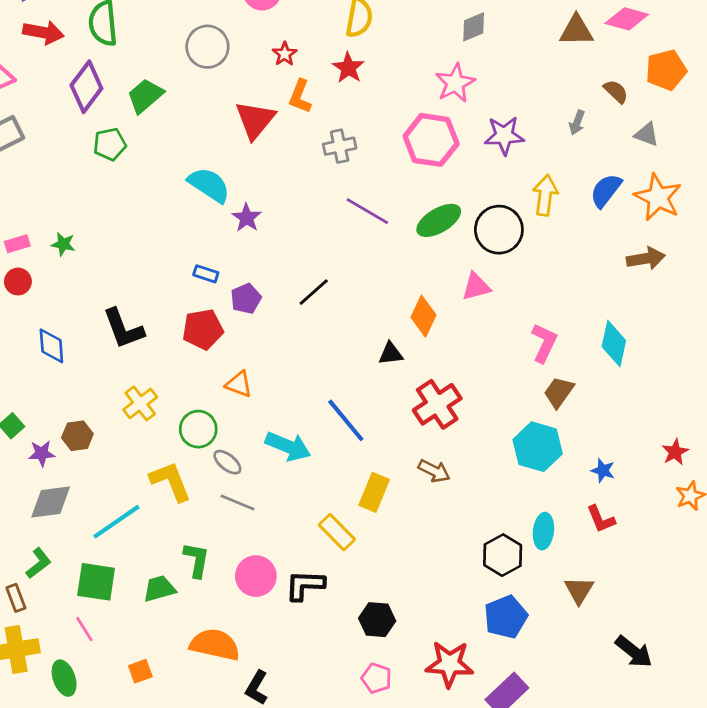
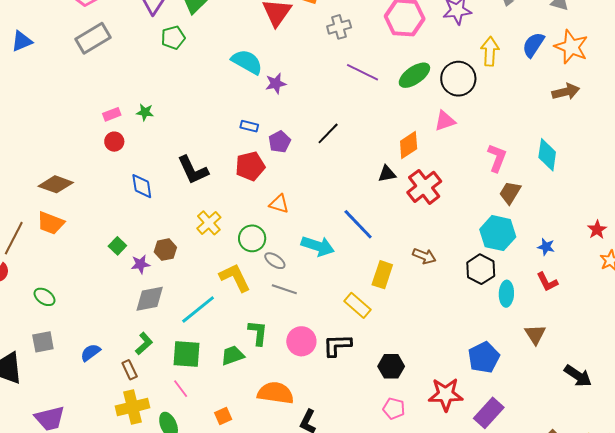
purple star: (247, 218) -> (276, 83), turned 30
orange diamond: (424, 316) -> (409, 145), turned 36
red cross: (437, 404) -> (424, 187), moved
black hexagon: (503, 555) -> (481, 269), moved

